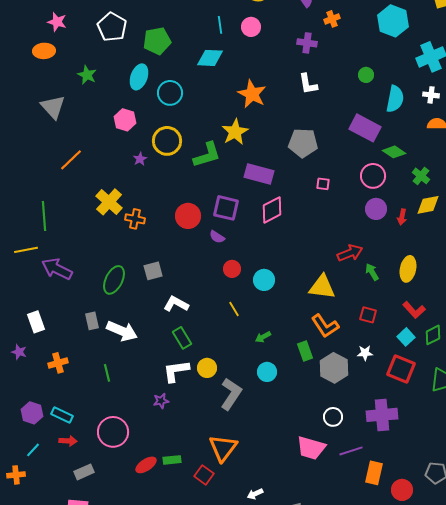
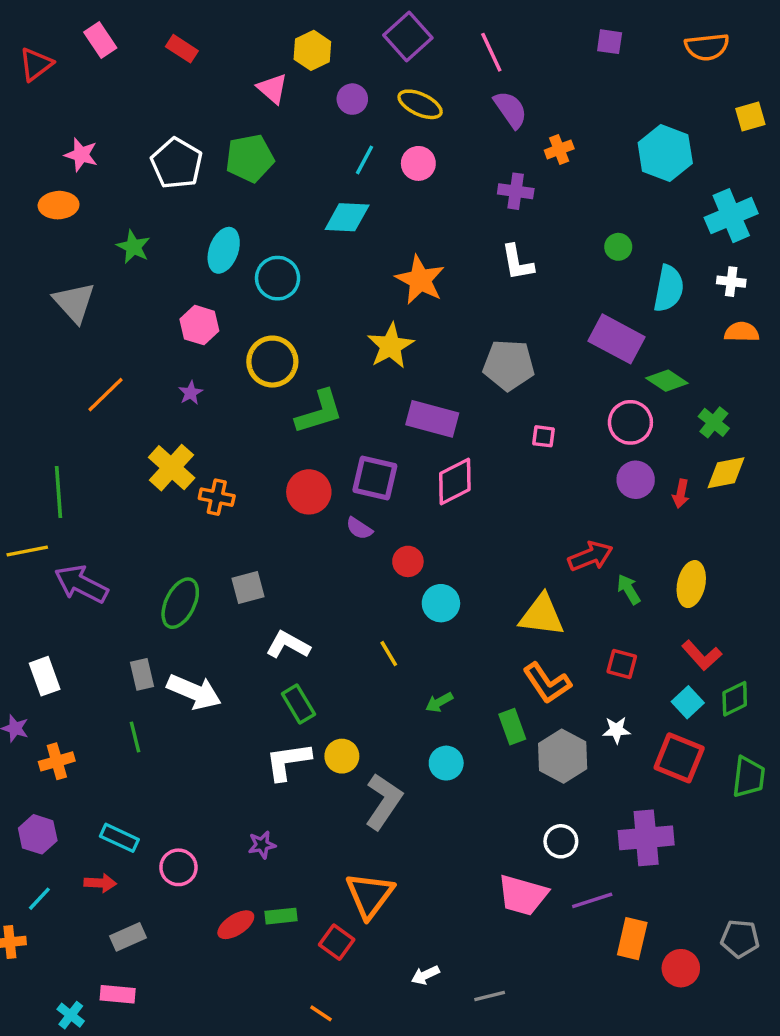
cyan line: (220, 25) -> (364, 160), turned 36
green pentagon: (157, 41) -> (250, 158), moved
green L-shape: (207, 155) -> (319, 412), moved
purple star: (140, 159) -> (191, 393), moved
red circle: (232, 269) -> (408, 561), moved
orange cross: (58, 363) -> (57, 761), moved
green line: (107, 373) -> (135, 737), moved
purple star: (161, 401) -> (262, 845), moved
cyan rectangle: (62, 415) -> (119, 838), moved
pink circle: (113, 432) -> (178, 867), size x0.7

